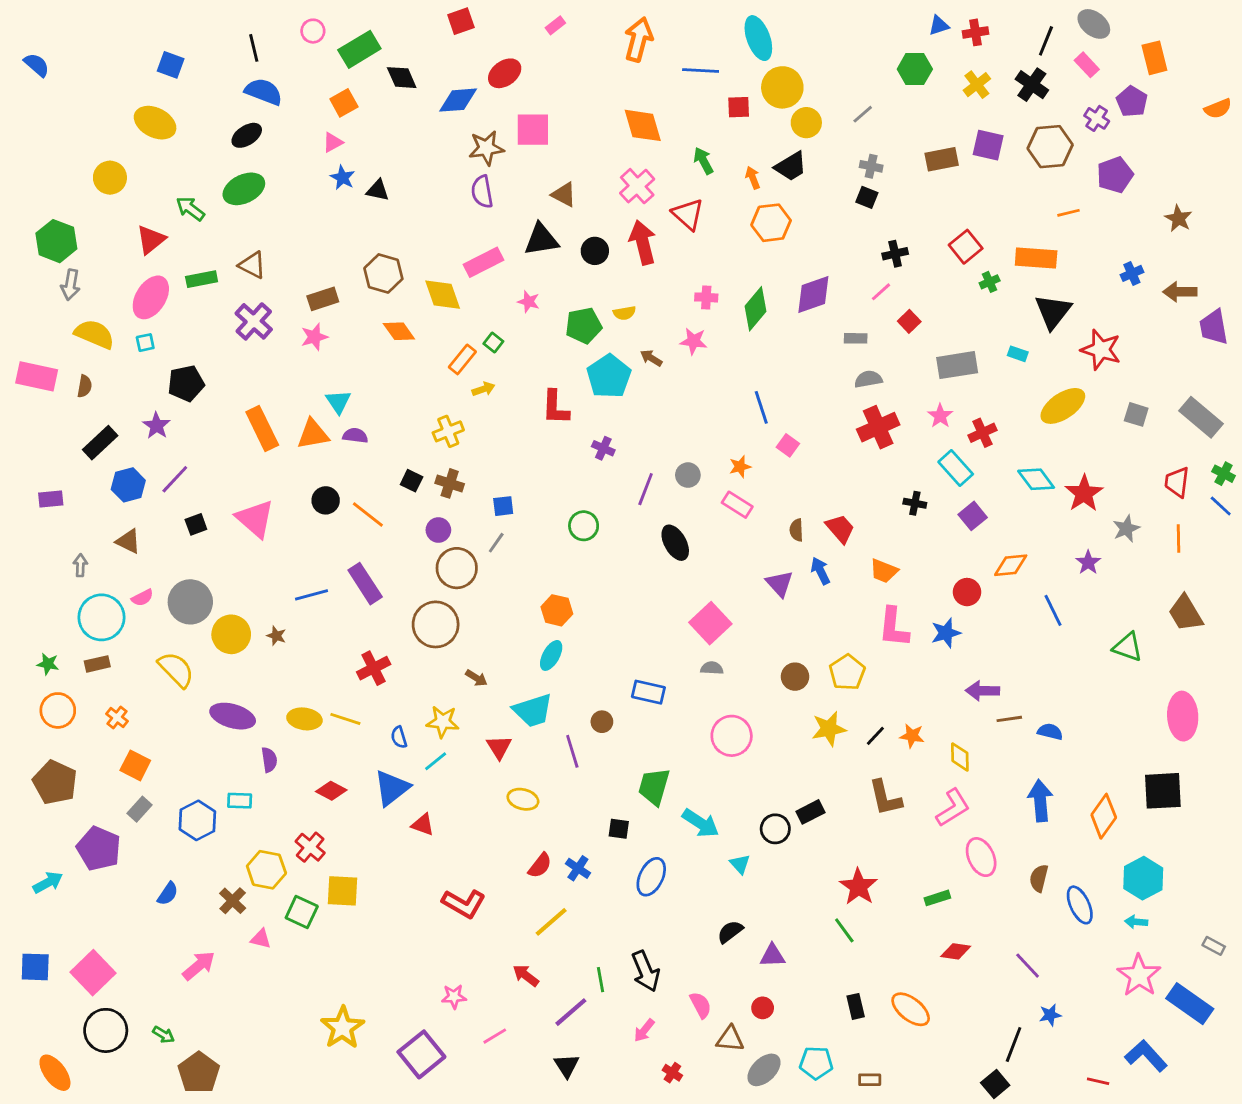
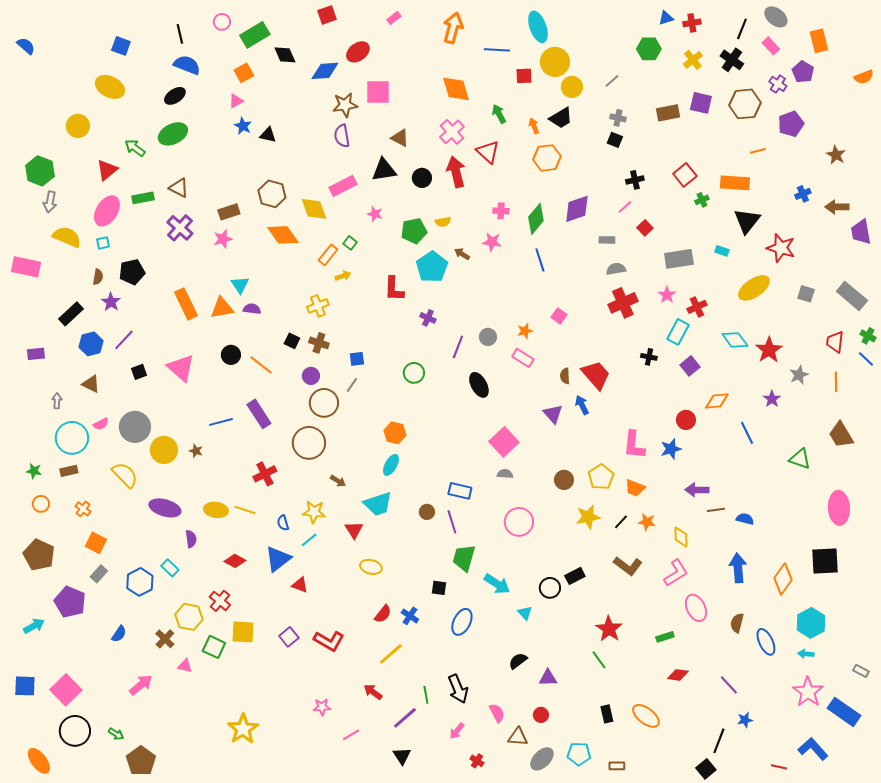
orange diamond: (399, 331) -> (283, 235), size x1.4
brown semicircle: (85, 386) -> (98, 277), moved
blue line: (761, 407) -> (540, 260), moved
cyan rectangle: (956, 468) -> (678, 332), turned 70
red trapezoid: (840, 529) -> (596, 375), size x1.4
orange trapezoid: (884, 571) -> (635, 488), moved
orange circle: (58, 710) -> (41, 504), size x0.7
purple line: (572, 751) -> (452, 522), moved
brown L-shape: (885, 798) -> (628, 566), turned -40
cyan rectangle: (240, 801) -> (170, 568), turned 42
purple square: (421, 1054) -> (289, 637), moved, size x0.6

